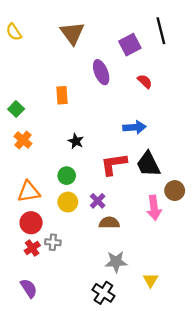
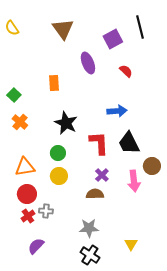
black star: (76, 141) -> (66, 123), size x1.6
red L-shape: (114, 164) -> (99, 143), turned 95
purple cross: (98, 201) -> (102, 175), moved
gray star: (116, 262) -> (89, 228), moved
purple semicircle: (29, 288) -> (36, 246), moved, turned -102

